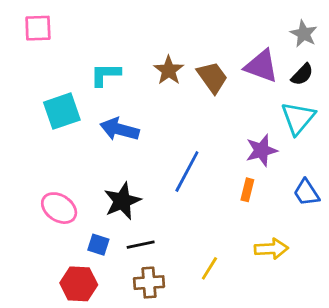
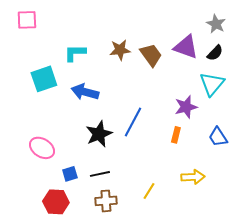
brown star: (169, 70) -> (120, 50), turned 30
black star: (122, 201) -> (99, 134), moved
blue square: (98, 245) -> (70, 174), turned -35

